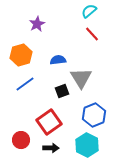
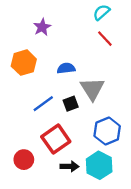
blue line: (25, 84) -> (43, 104), moved
black arrow: (51, 148) -> (69, 166), moved

